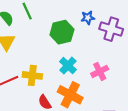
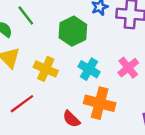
yellow cross: (32, 75) -> (46, 69), moved, turned 30

